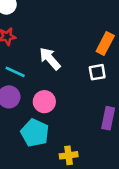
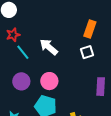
cyan line: (15, 72) -> (23, 52), moved, turned 35

